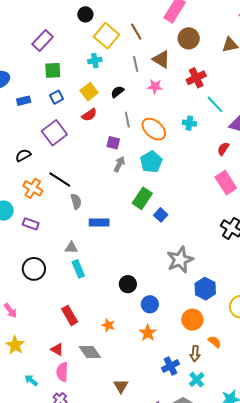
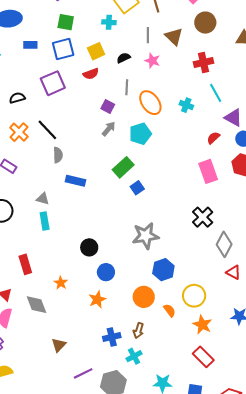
pink star: (155, 87) -> (152, 61), moved
blue square: (56, 97) -> (63, 49), size x1.6
orange semicircle: (215, 342) -> (170, 310), moved

